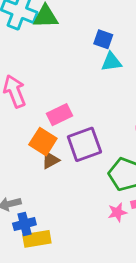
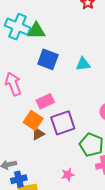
blue square: (103, 39) -> (48, 59), moved, size x1.5
pink star: (117, 212) -> (68, 175), moved

